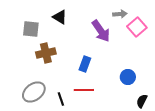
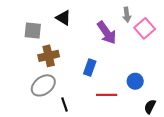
gray arrow: (120, 14) -> (127, 15), turned 88
red line: (84, 90) -> (107, 95), moved
gray ellipse: (34, 92) -> (43, 85), moved

